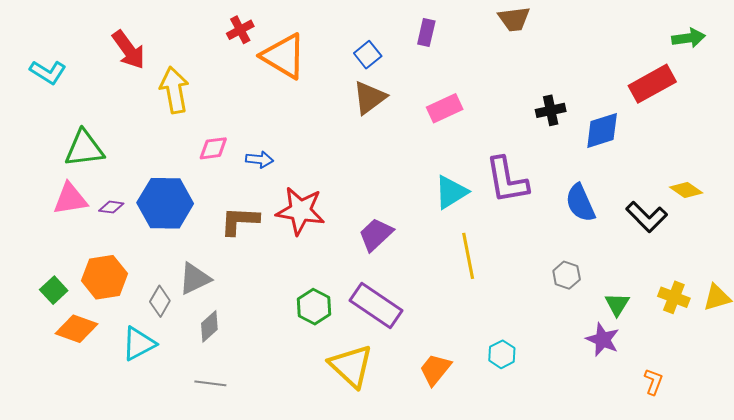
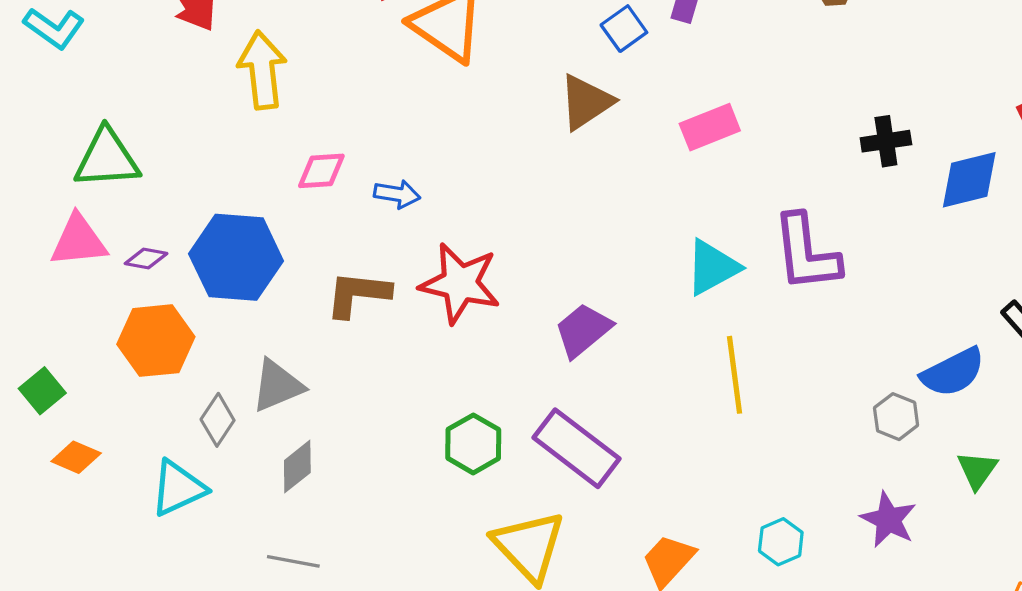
blue square: (368, 55) -> (624, 29), moved
blue semicircle: (580, 203) -> (953, 372), moved, turned -96
orange hexagon: (105, 277) -> (156, 341), moved
orange diamond: (76, 329) -> (76, 457), size x0.7
purple star: (603, 340) -> (888, 520), moved

